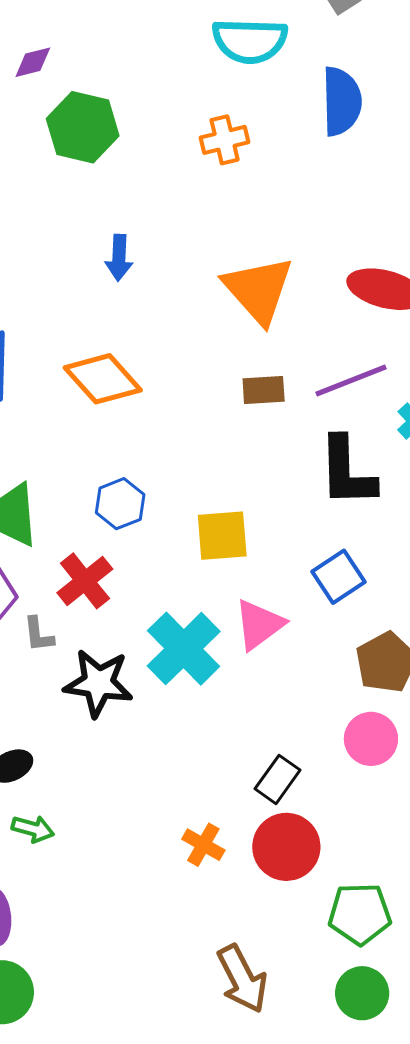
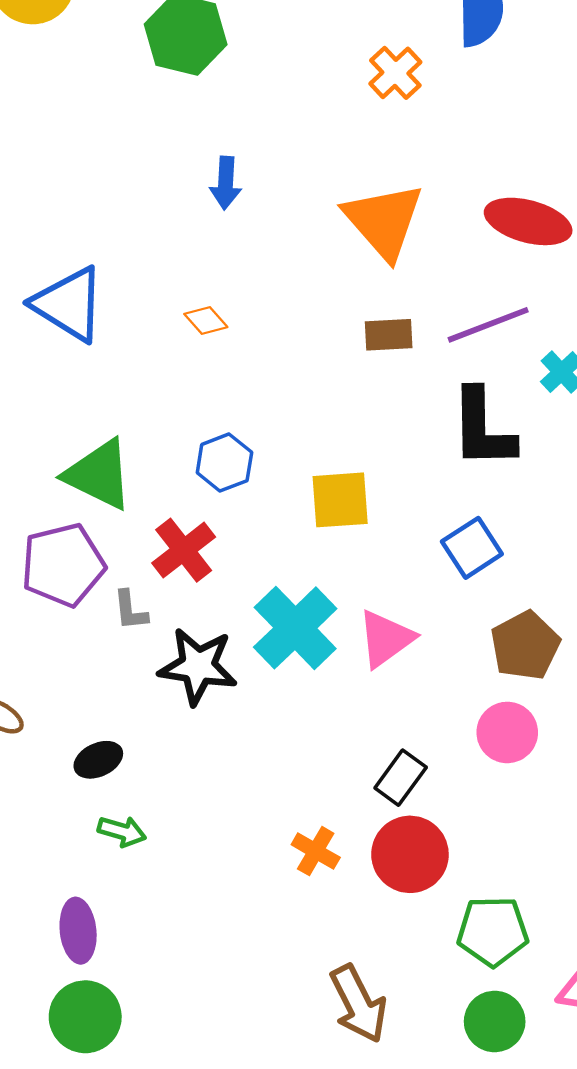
orange cross: (225, 140) -> (395, 73), moved, turned -30
orange diamond: (103, 379) -> (206, 321), size x0.5
pink triangle: (259, 625) -> (386, 639), moved

